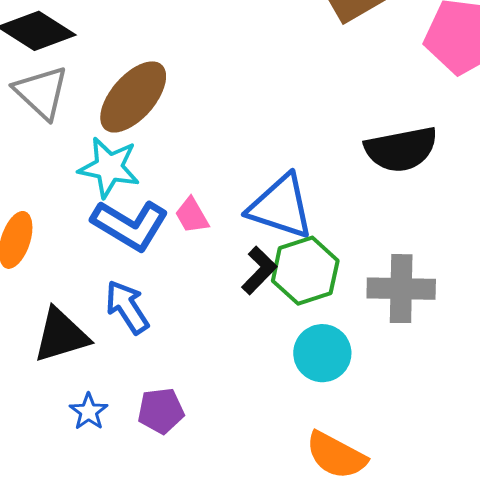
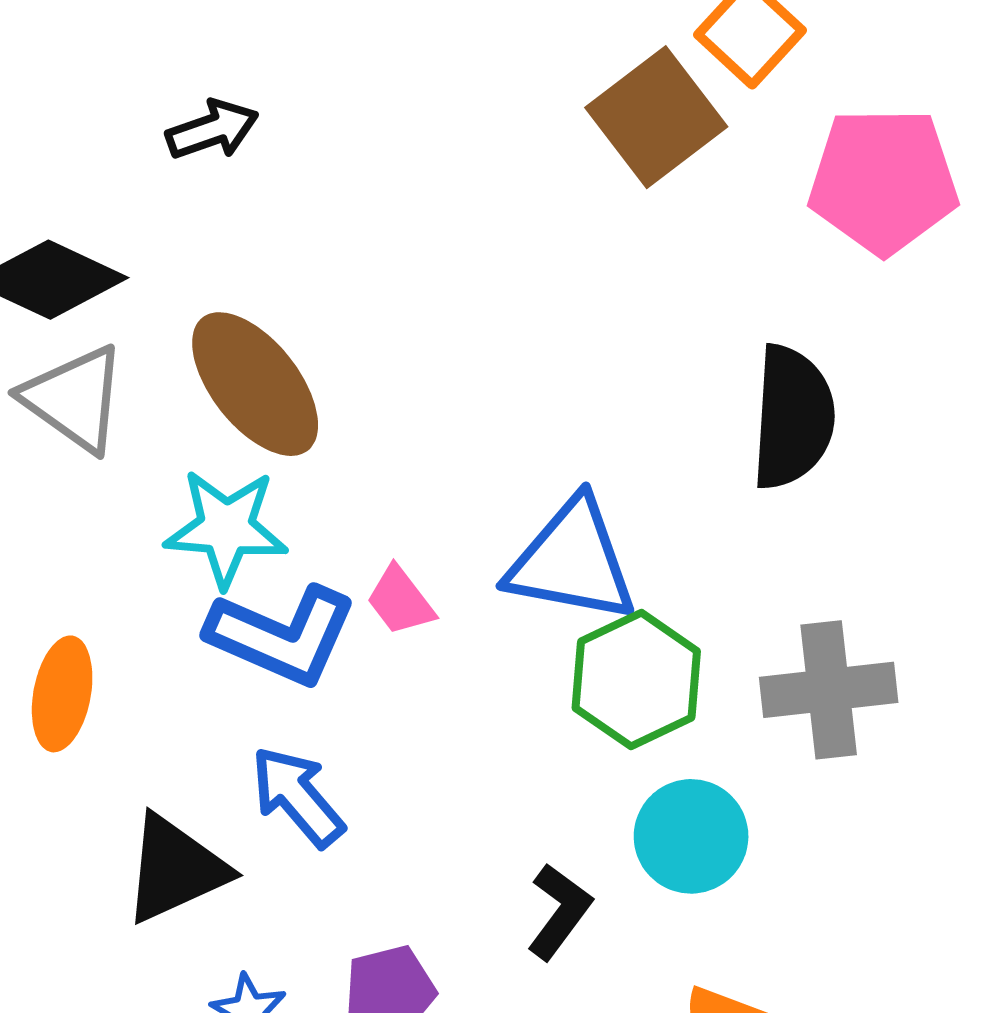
brown ellipse: (133, 97) -> (255, 384), turned -72
black semicircle: (401, 149) -> (793, 417), turned -68
black L-shape: (259, 270) -> (559, 911), moved

